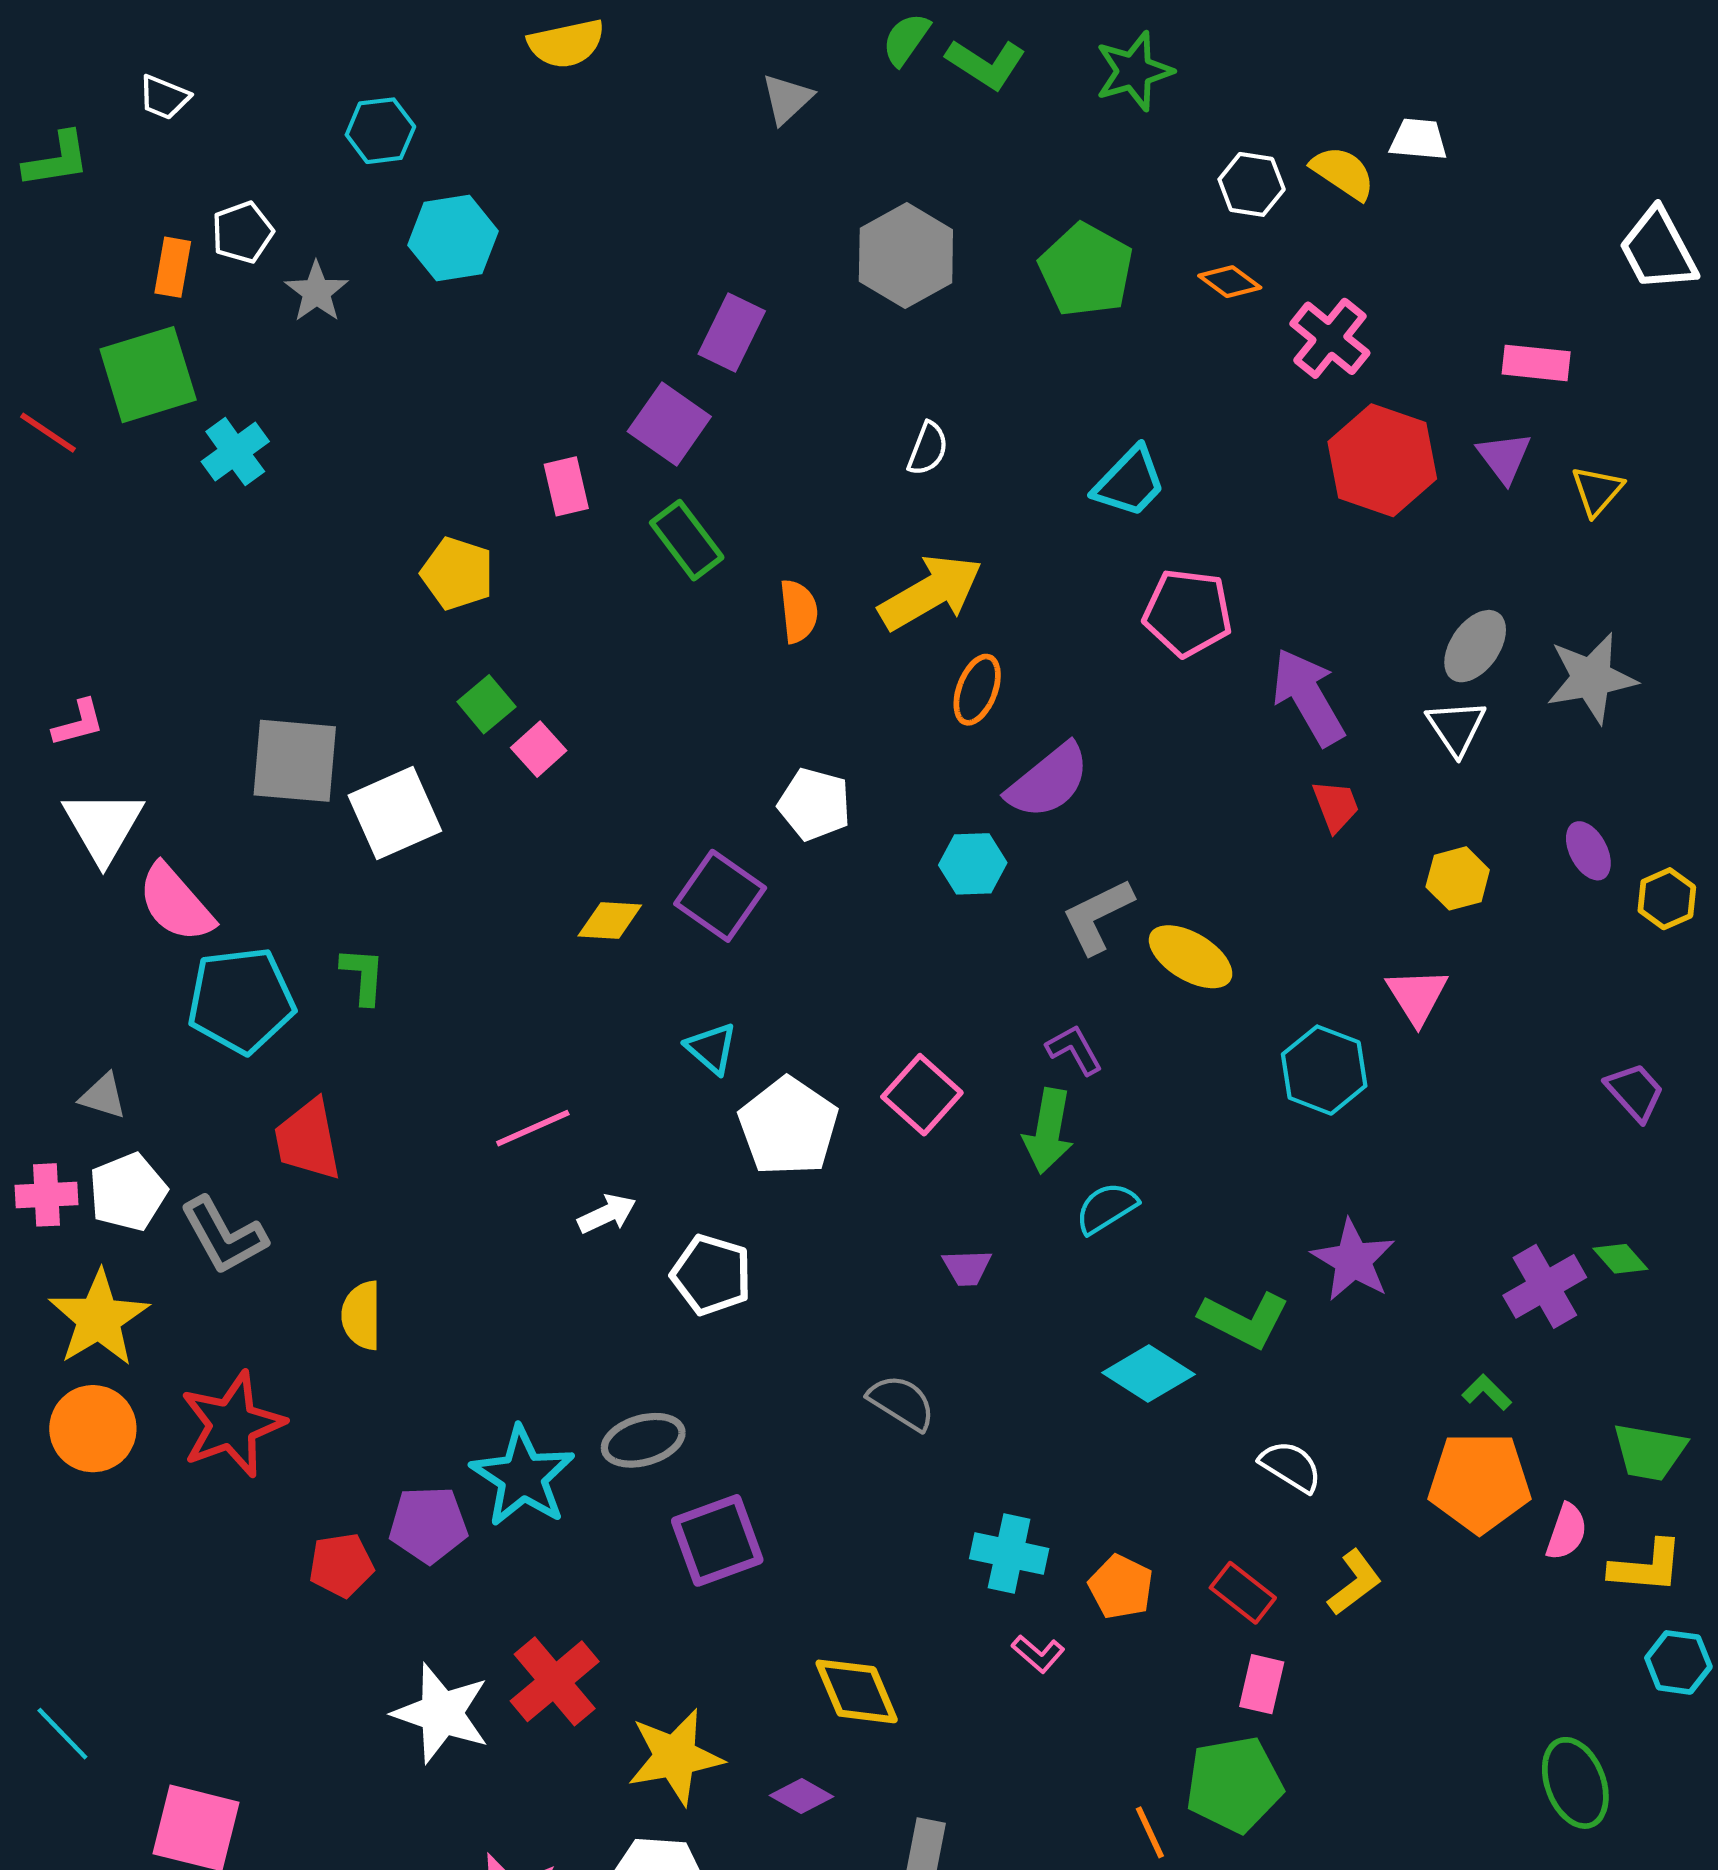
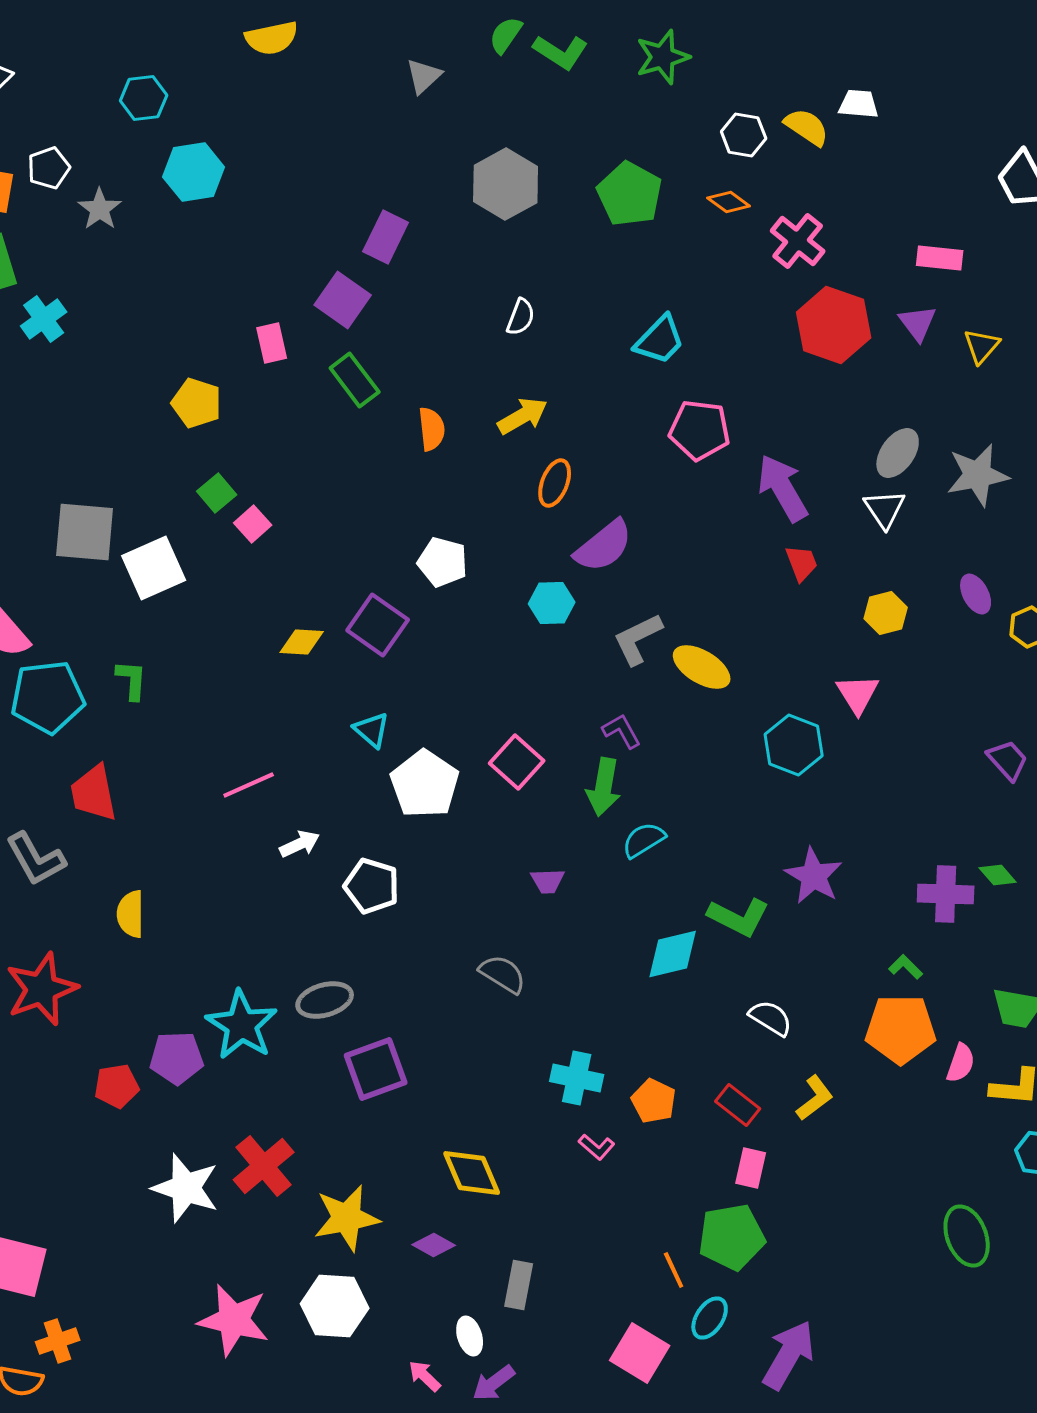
yellow arrow: (931, 592) -> (523, 416), size x0.7
purple cross: (1545, 1286) -> (946, 894), turned 32
cyan diamond: (1148, 1373) -> (673, 954), turned -46

